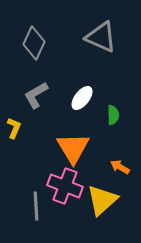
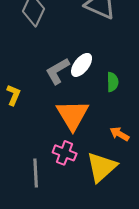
gray L-shape: (36, 95) -> (58, 71), moved
pink cross: (65, 186) -> (65, 153), size x0.7

